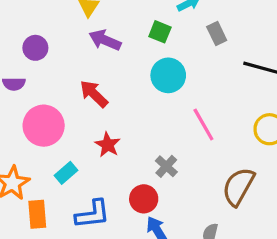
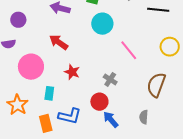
cyan rectangle: (66, 173) -> (49, 93), turned -32
orange rectangle: (37, 214) -> (46, 123), moved
blue L-shape: (93, 214) -> (70, 116), turned 30

